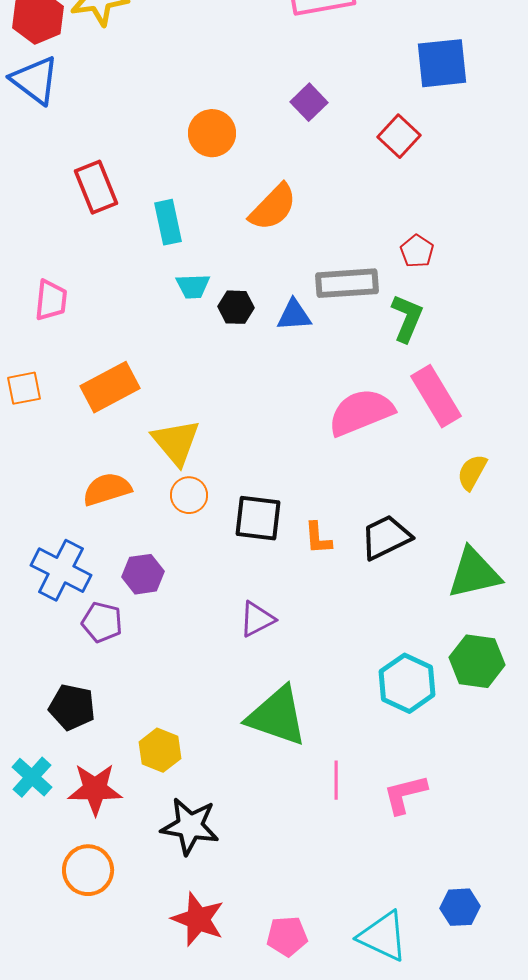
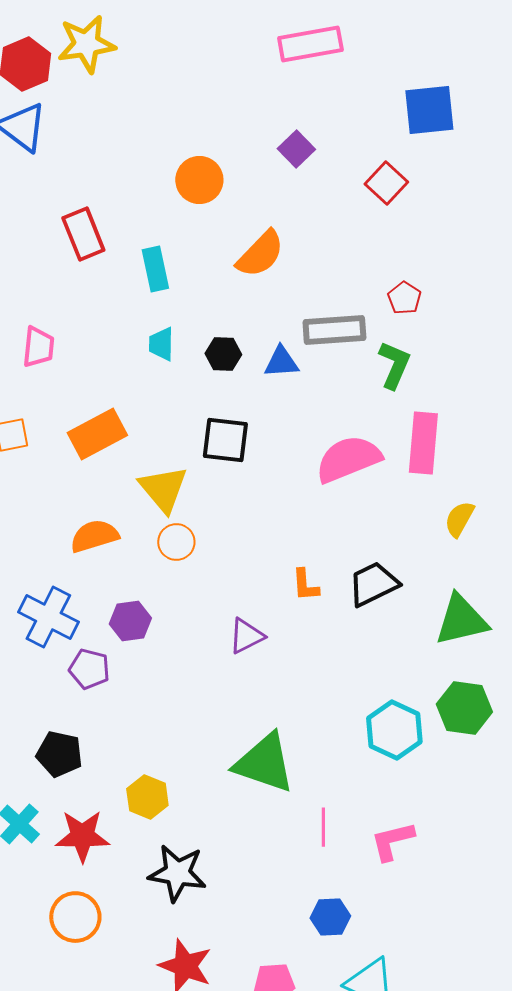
cyan trapezoid: (193, 286) -> (161, 344), moved, turned 93
pink rectangle: (436, 396) -> (423, 443), turned 36
black square: (258, 518) -> (225, 440), moved
purple triangle: (257, 619) -> (246, 636), moved
blue hexagon: (460, 907) -> (330, 917), moved

